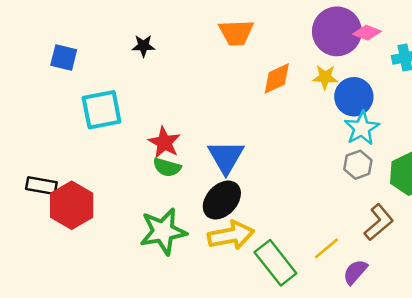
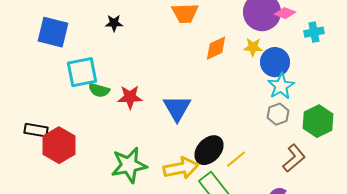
blue square: (64, 58) -> (53, 32), size x1.5
red star: (164, 142) -> (130, 97), turned -30
green semicircle: (167, 167) -> (99, 90), moved
black ellipse: (222, 200) -> (209, 150), moved
yellow line: (326, 248) -> (236, 159), moved

